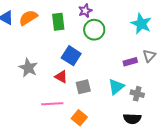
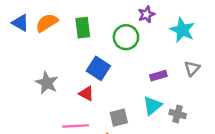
purple star: (85, 11) -> (146, 14), moved
purple rectangle: (130, 62) -> (158, 76), moved
gray square: (83, 87) -> (119, 118), moved

